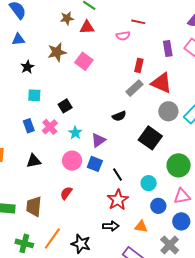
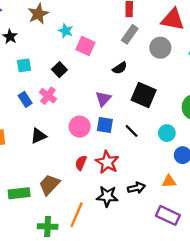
pink square: (84, 61) -> (85, 46), moved
red triangle: (162, 83) -> (173, 19), moved
gray circle: (168, 111) -> (160, 48), moved
cyan star: (75, 133) -> (66, 31), moved
black square: (150, 138) -> (144, 95), moved
red star: (118, 200) -> (107, 162), moved
brown trapezoid: (34, 206) -> (49, 185), turned 50
black star: (81, 244) -> (107, 196), moved

